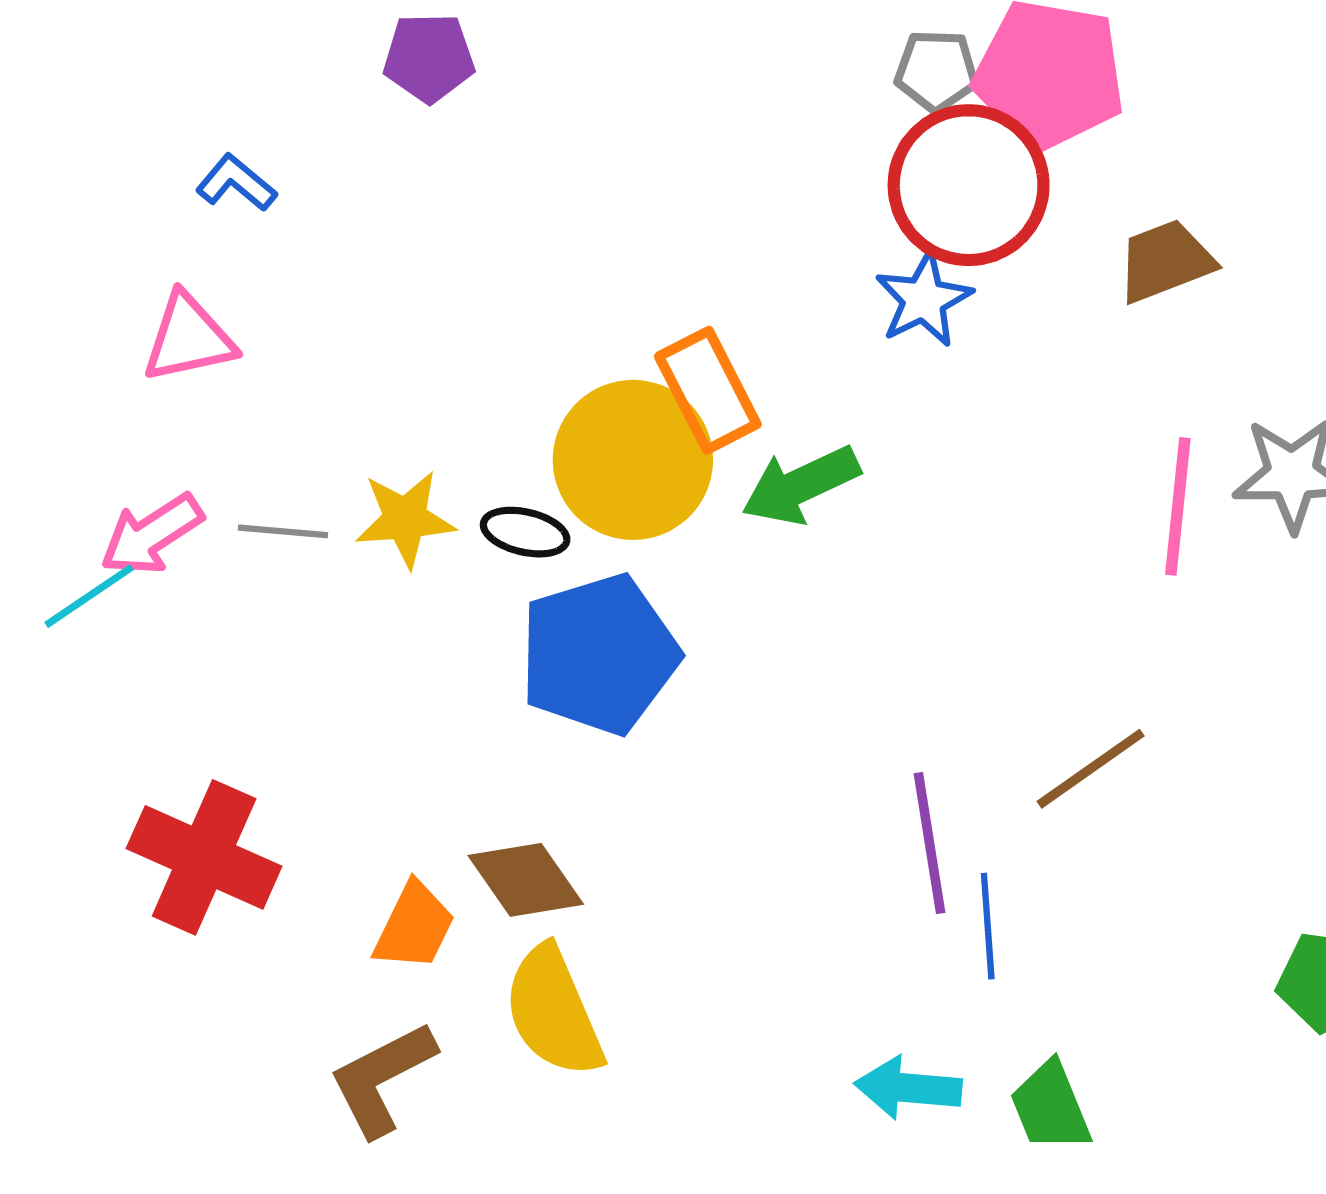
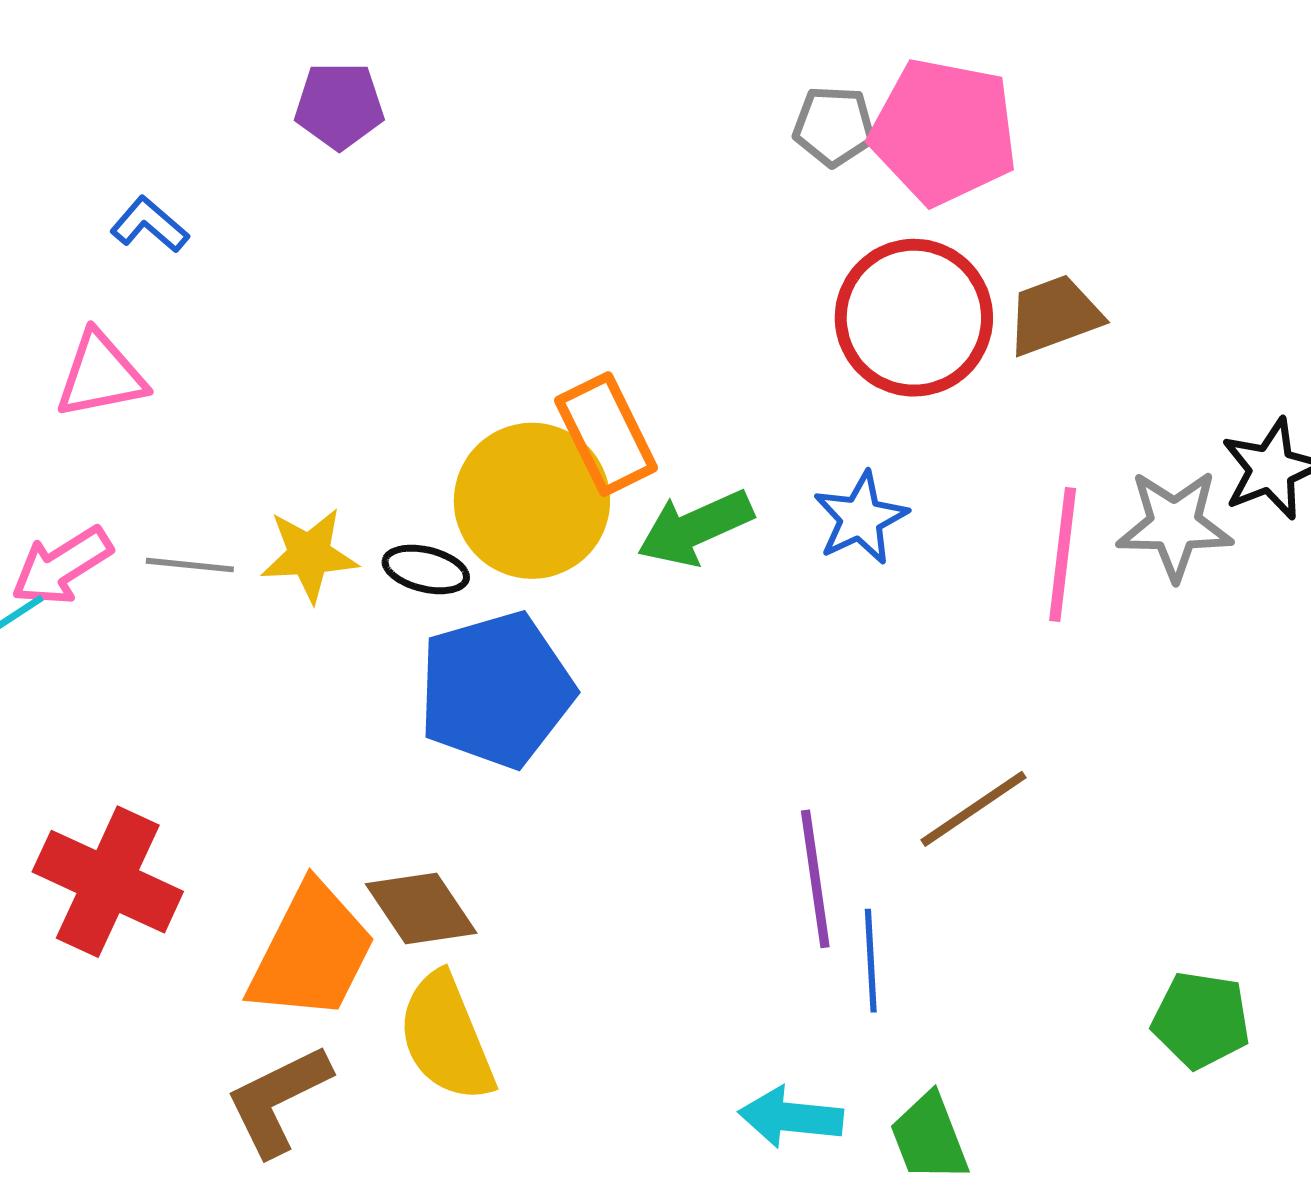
red circle: (969, 185) -> (914, 318), moved
blue star: (924, 299) -> (861, 518), moved
orange trapezoid: (414, 926) -> (312, 952), size x1.6

